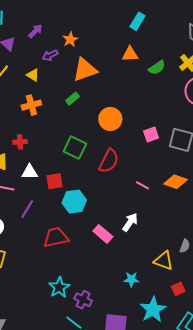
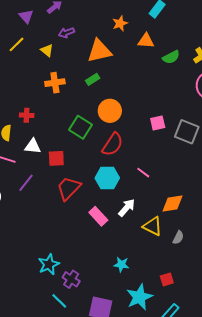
orange star: (70, 40) -> (120, 23), moved
green rectangle: (73, 99) -> (93, 79), moved
orange cross: (31, 105) -> (55, 83), moved
orange circle: (110, 119) -> (110, 111), moved
orange diamond: (176, 182) -> (173, 204), moved, turned -35
cyan hexagon: (74, 202) -> (107, 178), moved
red trapezoid: (56, 237) -> (69, 188), moved, turned -40
yellow triangle: (164, 261) -> (152, 226), moved

